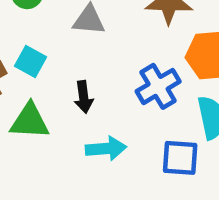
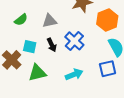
blue cross: (158, 86) -> (74, 41), moved
black arrow: (84, 97) -> (52, 45), moved

